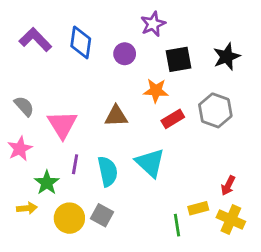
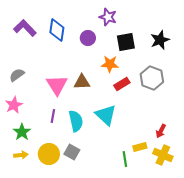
purple star: (153, 24) -> (108, 17), turned -30
gray semicircle: (24, 106) -> (17, 75), turned -84
pink triangle: (62, 125) -> (57, 85), moved
green star: (47, 183) -> (22, 132), moved
yellow arrow: (27, 208) -> (21, 155), moved

